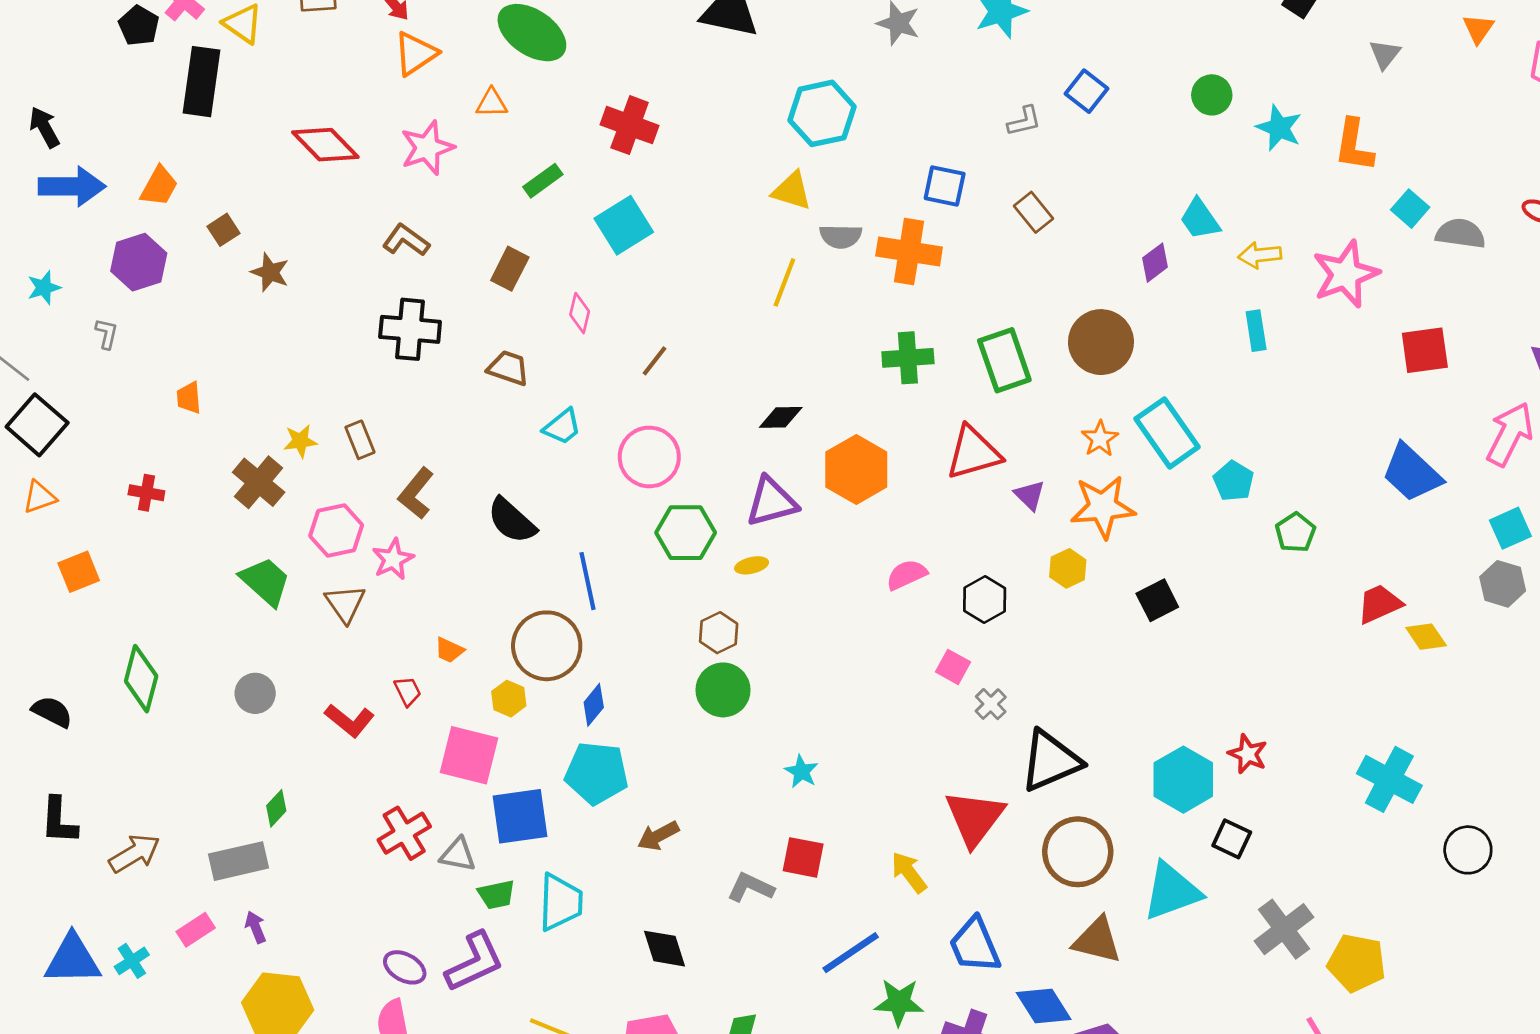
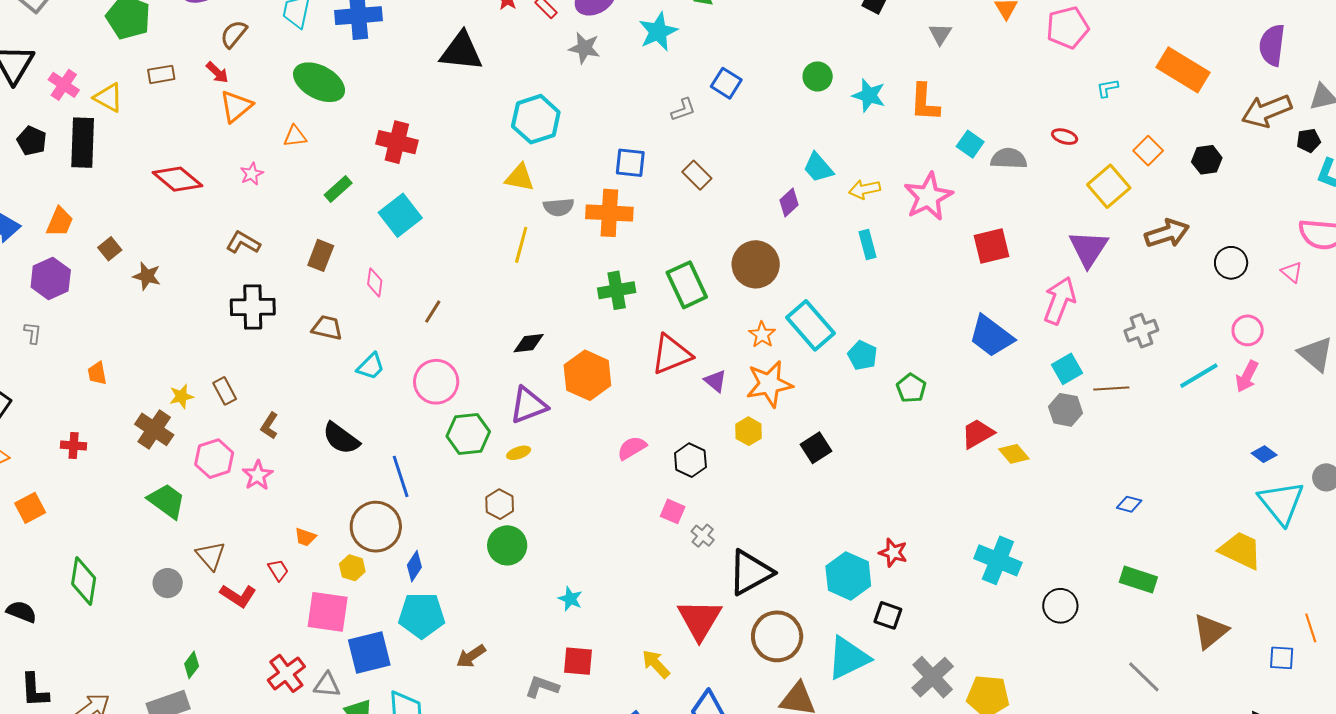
black pentagon: (139, 26) -> (32, 141), moved
pink star: (427, 148) -> (252, 174), size x0.6
brown L-shape: (416, 493) -> (269, 426), size x0.7
brown triangle: (345, 604) -> (211, 556), moved

